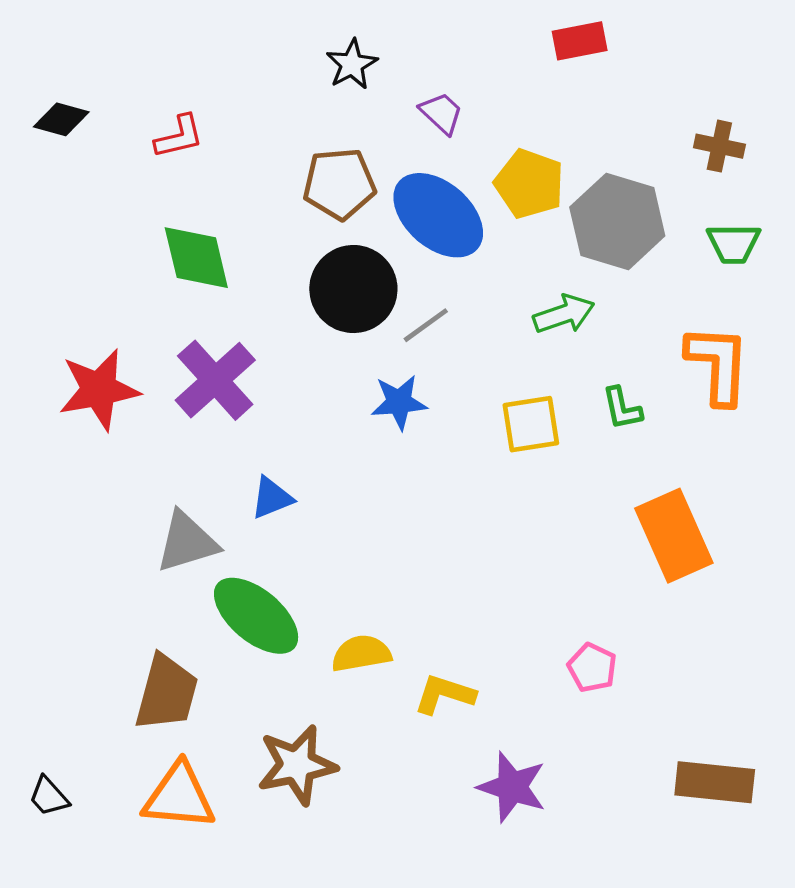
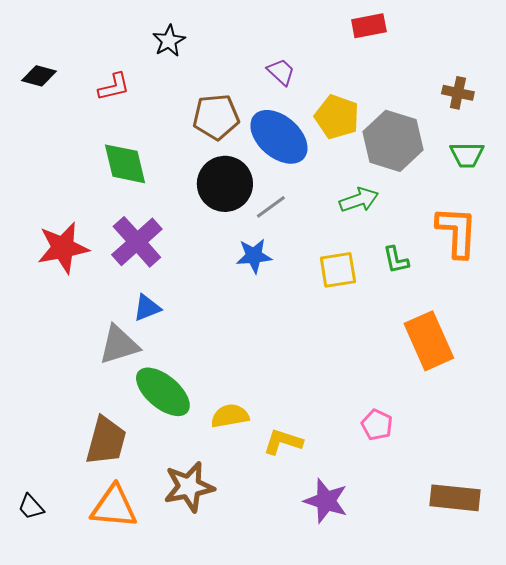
black star: (352, 64) -> (169, 41), moved
blue triangle: (272, 498) -> (147, 308), moved

